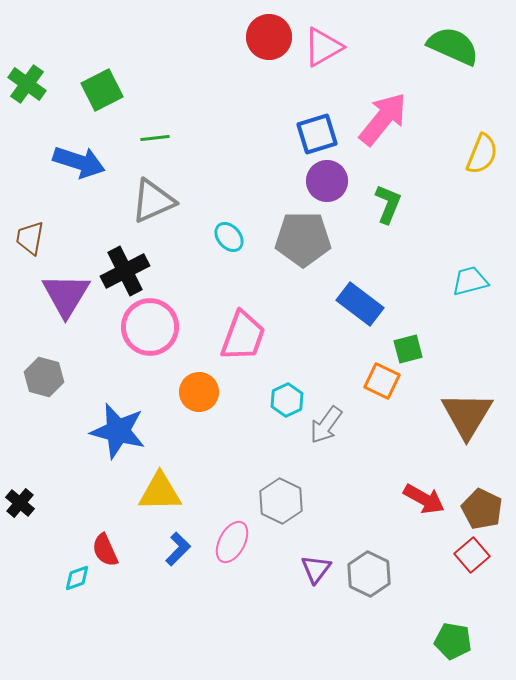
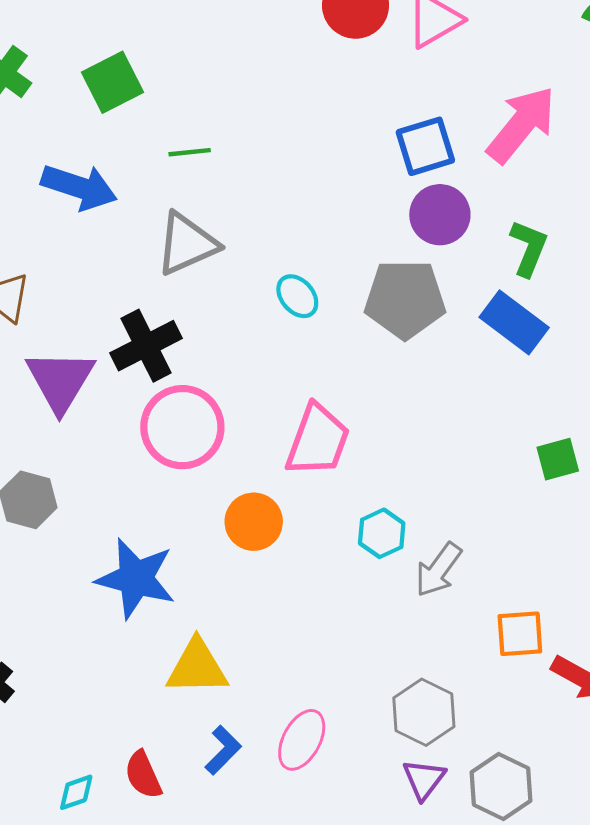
blue rectangle: (360, 304) -> (514, 322), moved
orange square: (382, 381) -> (520, 634), moved, turned -30
gray hexagon: (281, 501) -> (424, 712), moved
red semicircle: (105, 550) -> (143, 775), moved

